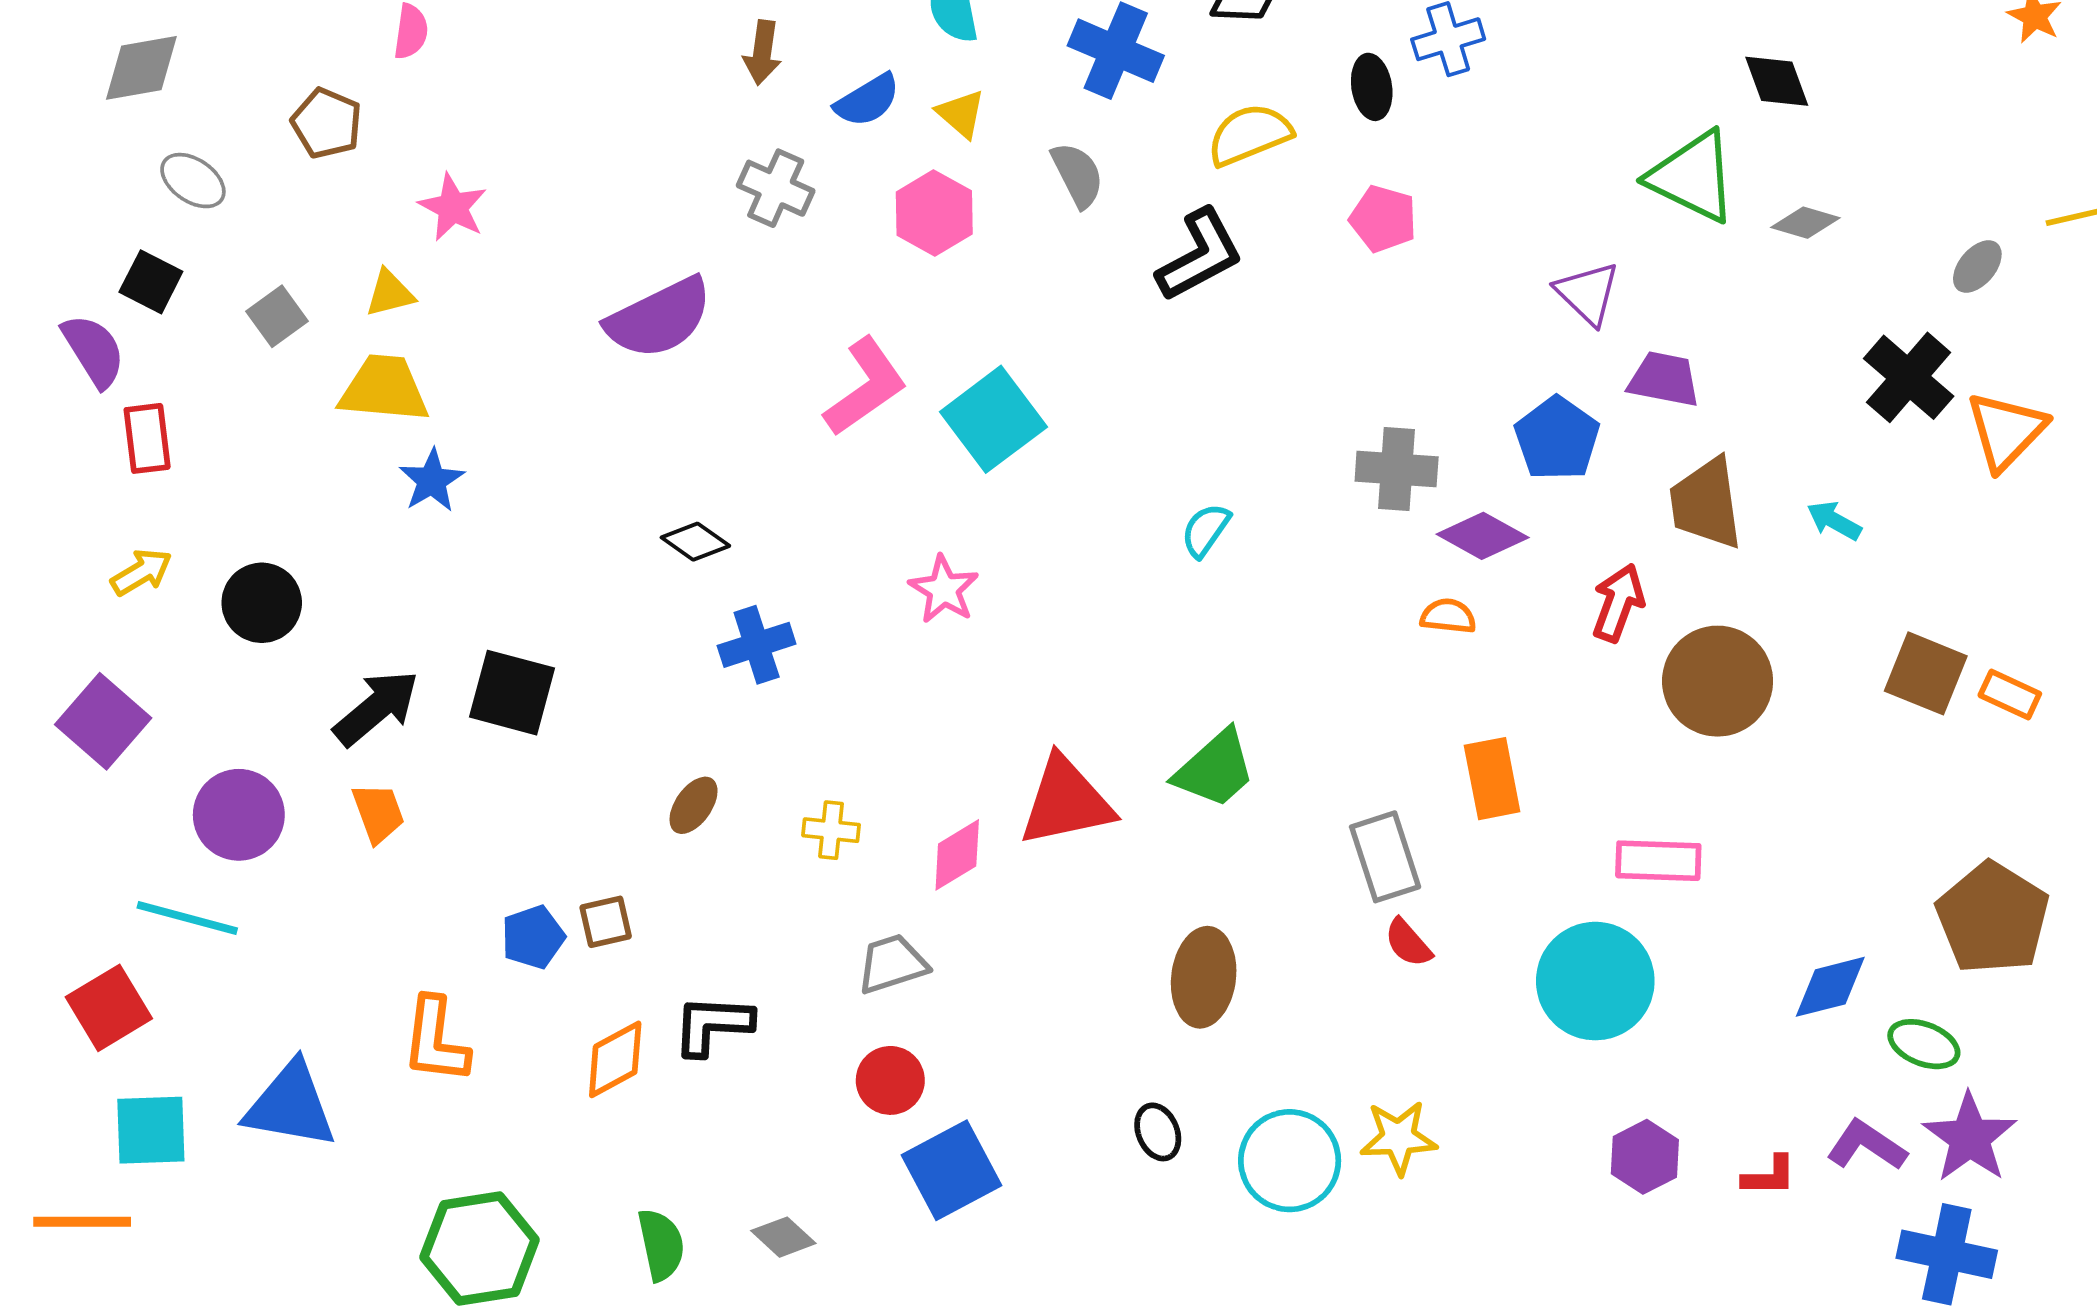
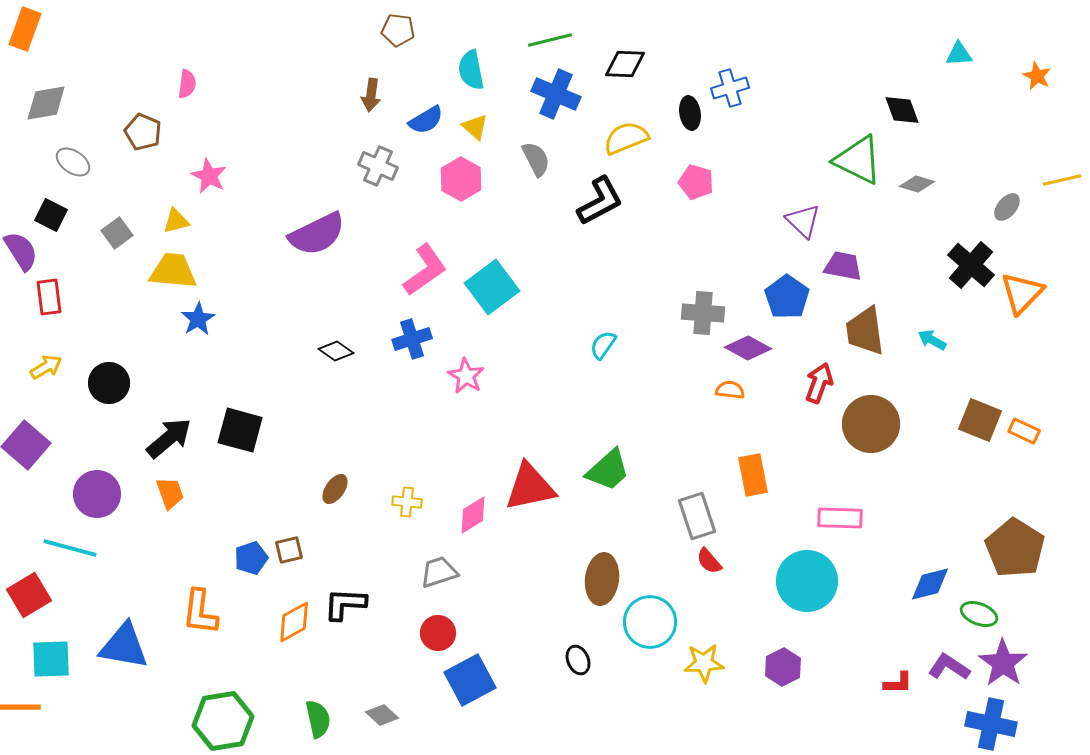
blue cross: (757, 645) -> (412, 339), moved
purple hexagon: (1645, 1157) -> (783, 667), moved
cyan circle: (1290, 1161) -> (650, 622), moved

